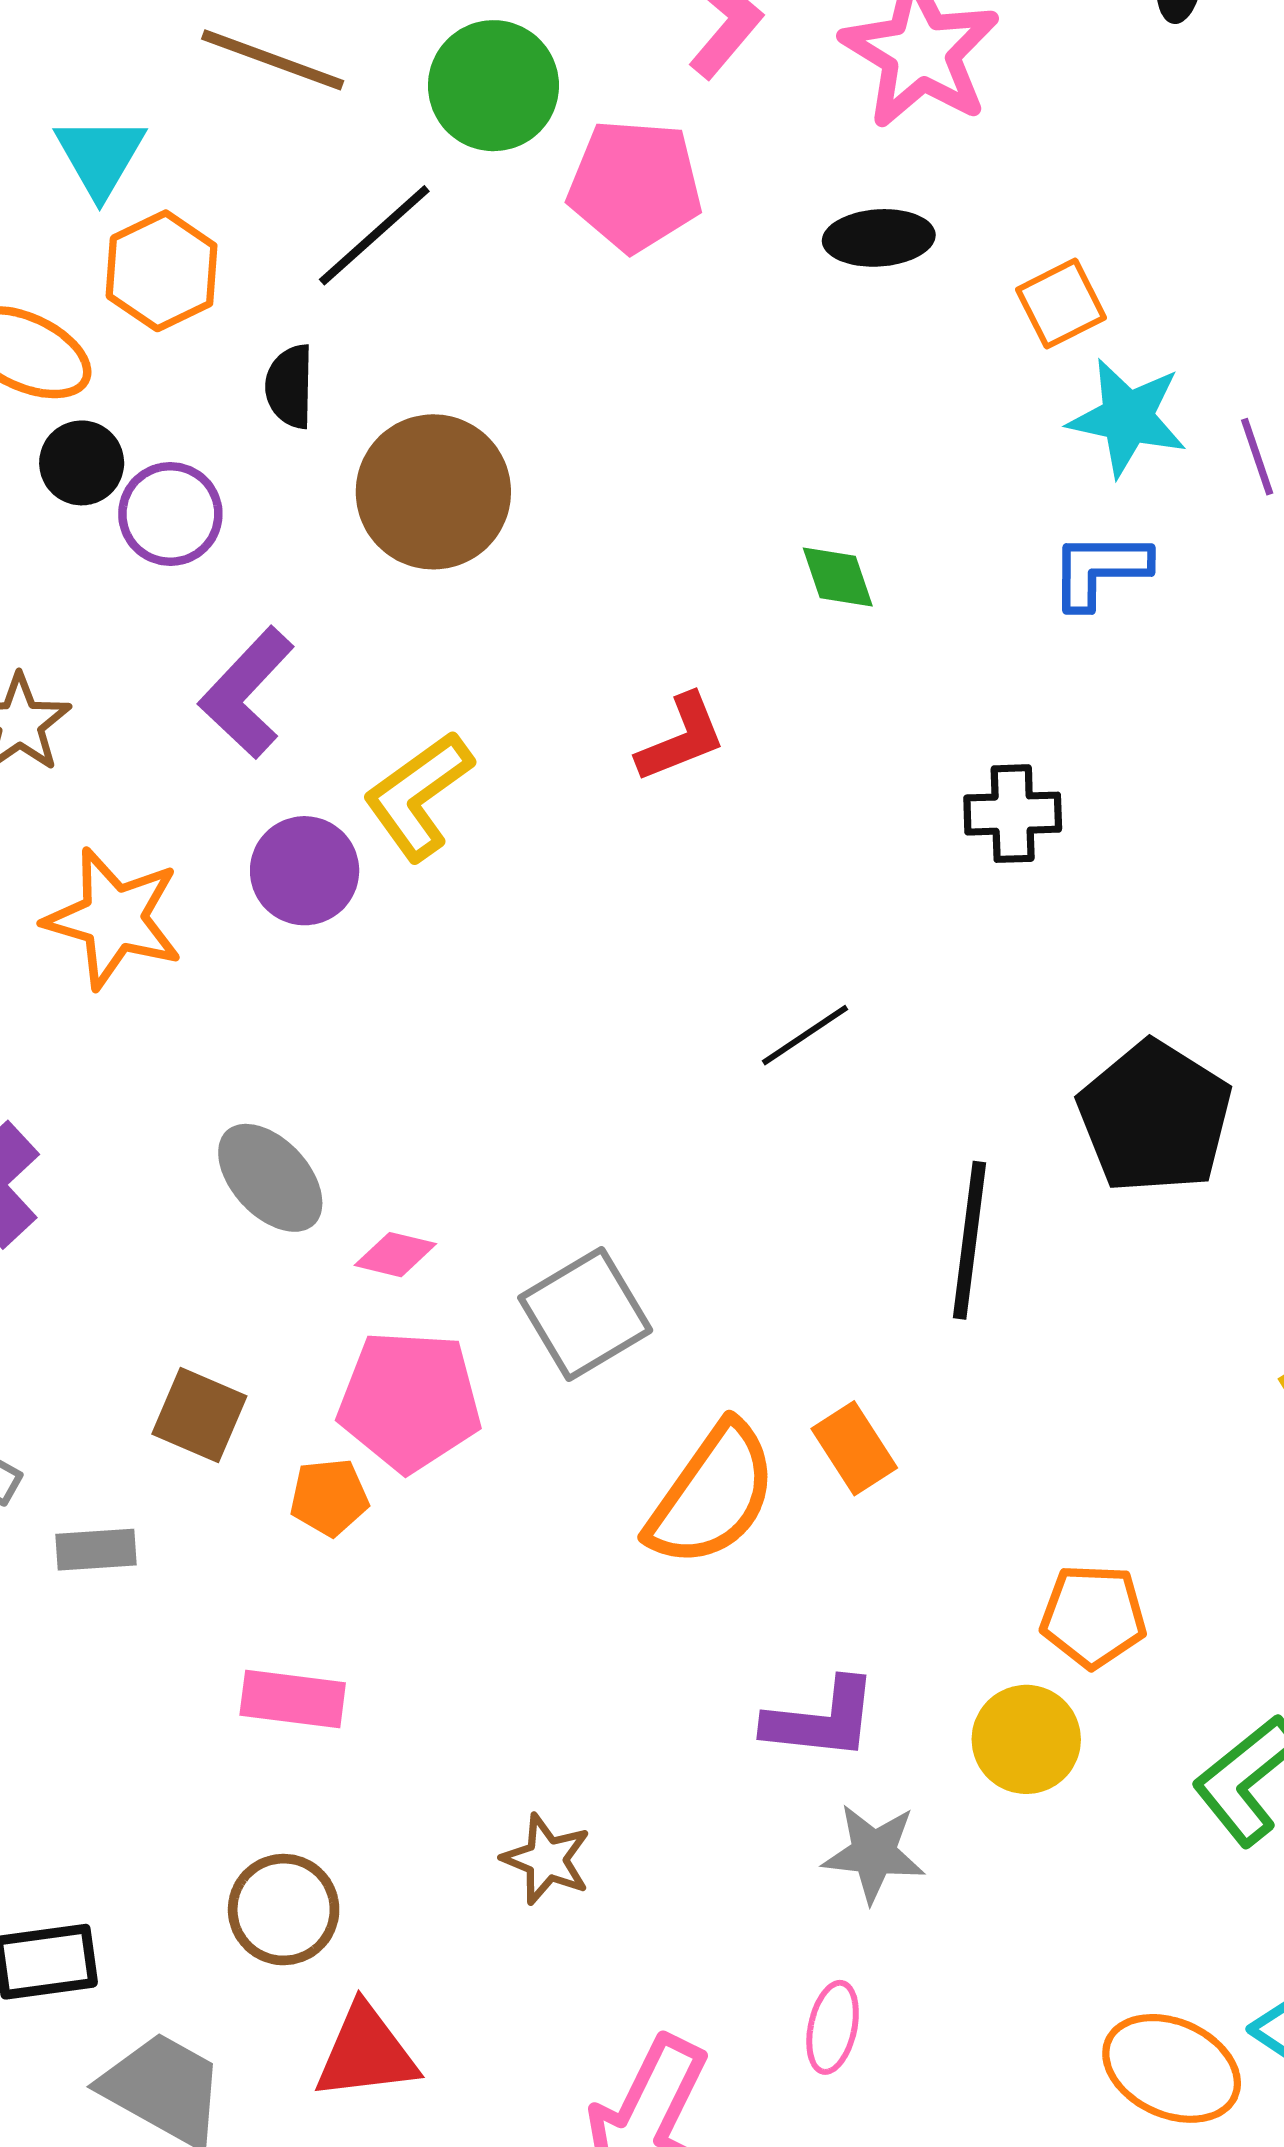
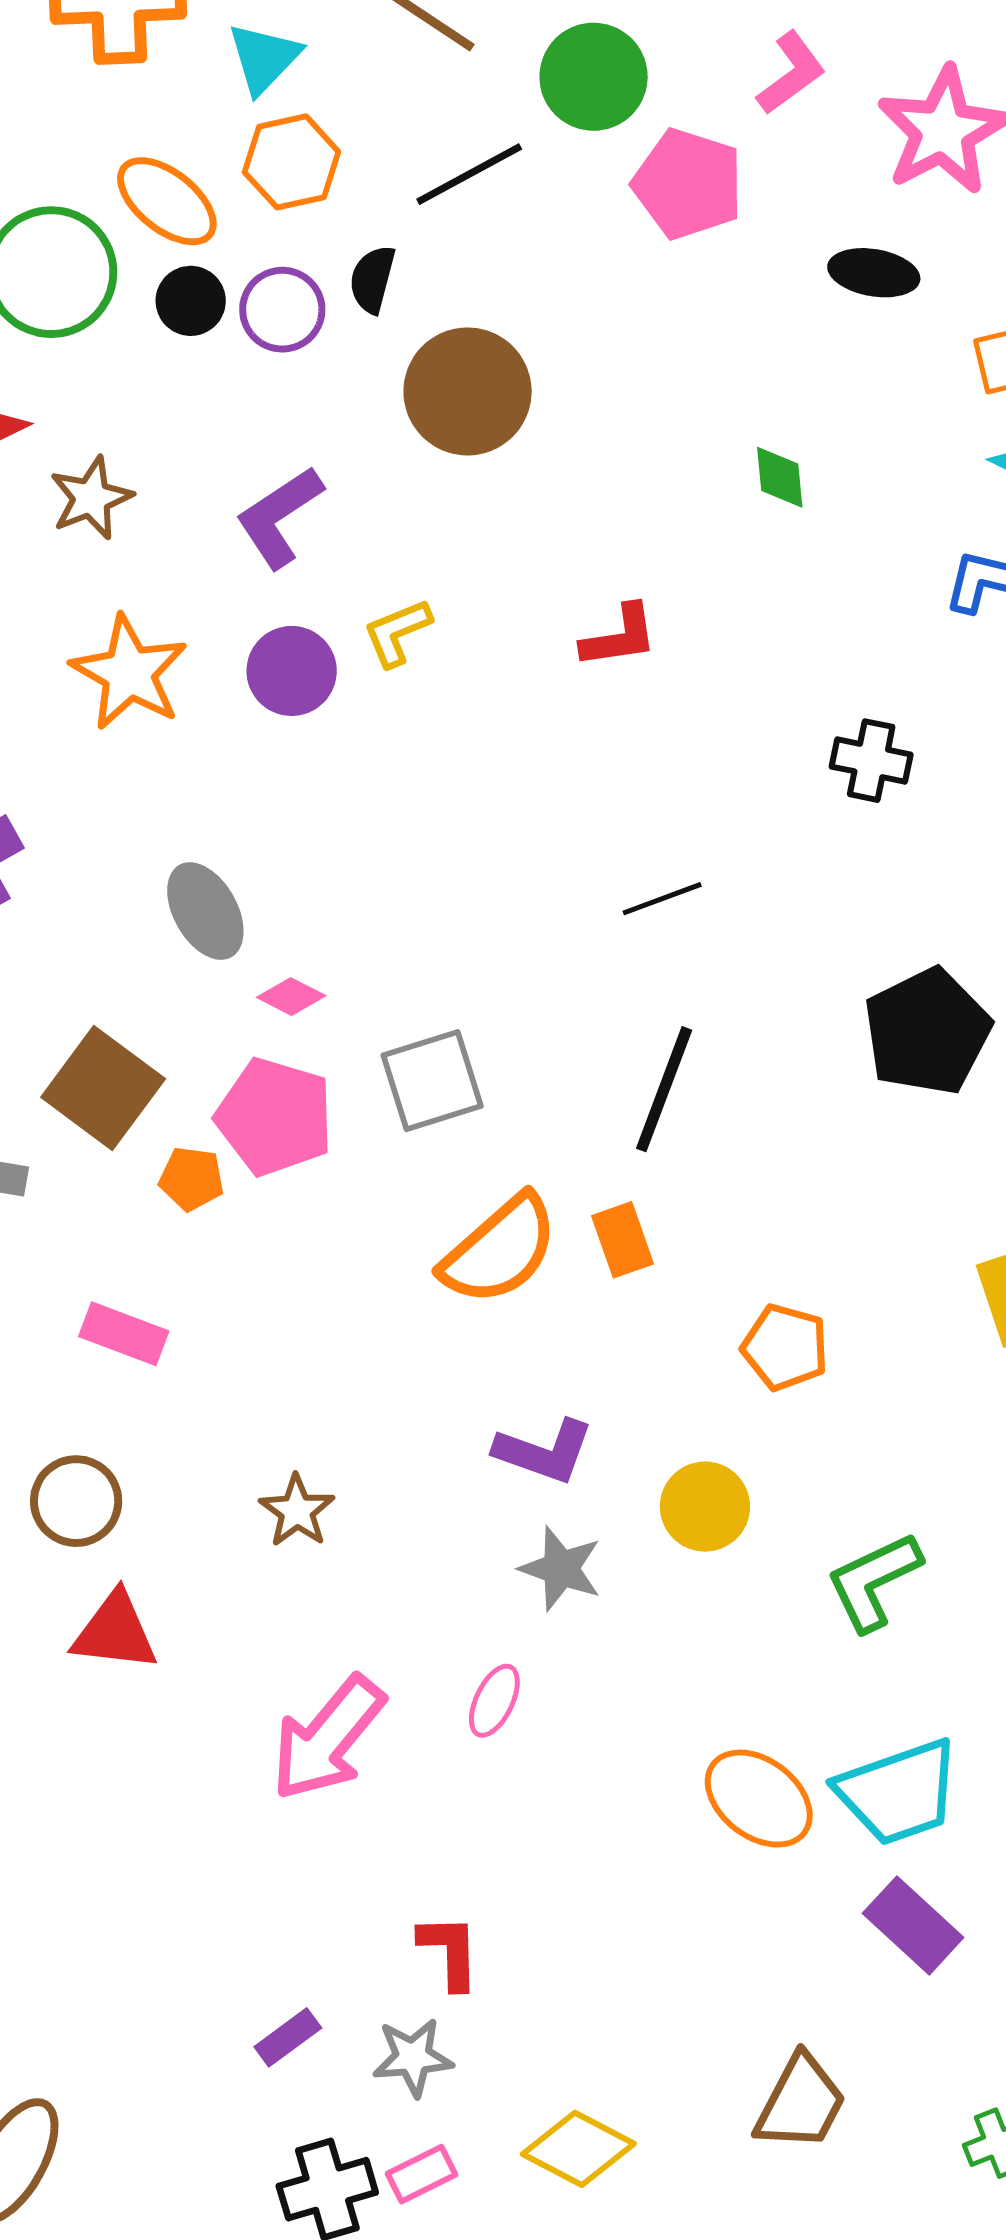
purple circle: (170, 514) -> (282, 310), moved
green diamond: (838, 577) -> (780, 477), moved
yellow L-shape: (418, 796) -> (397, 633), size x0.7
black line: (970, 1240) -> (664, 1089), moved
brown square: (199, 1415) -> (103, 1088), size x1.5
orange pentagon: (1093, 1616) -> (785, 1347), moved

